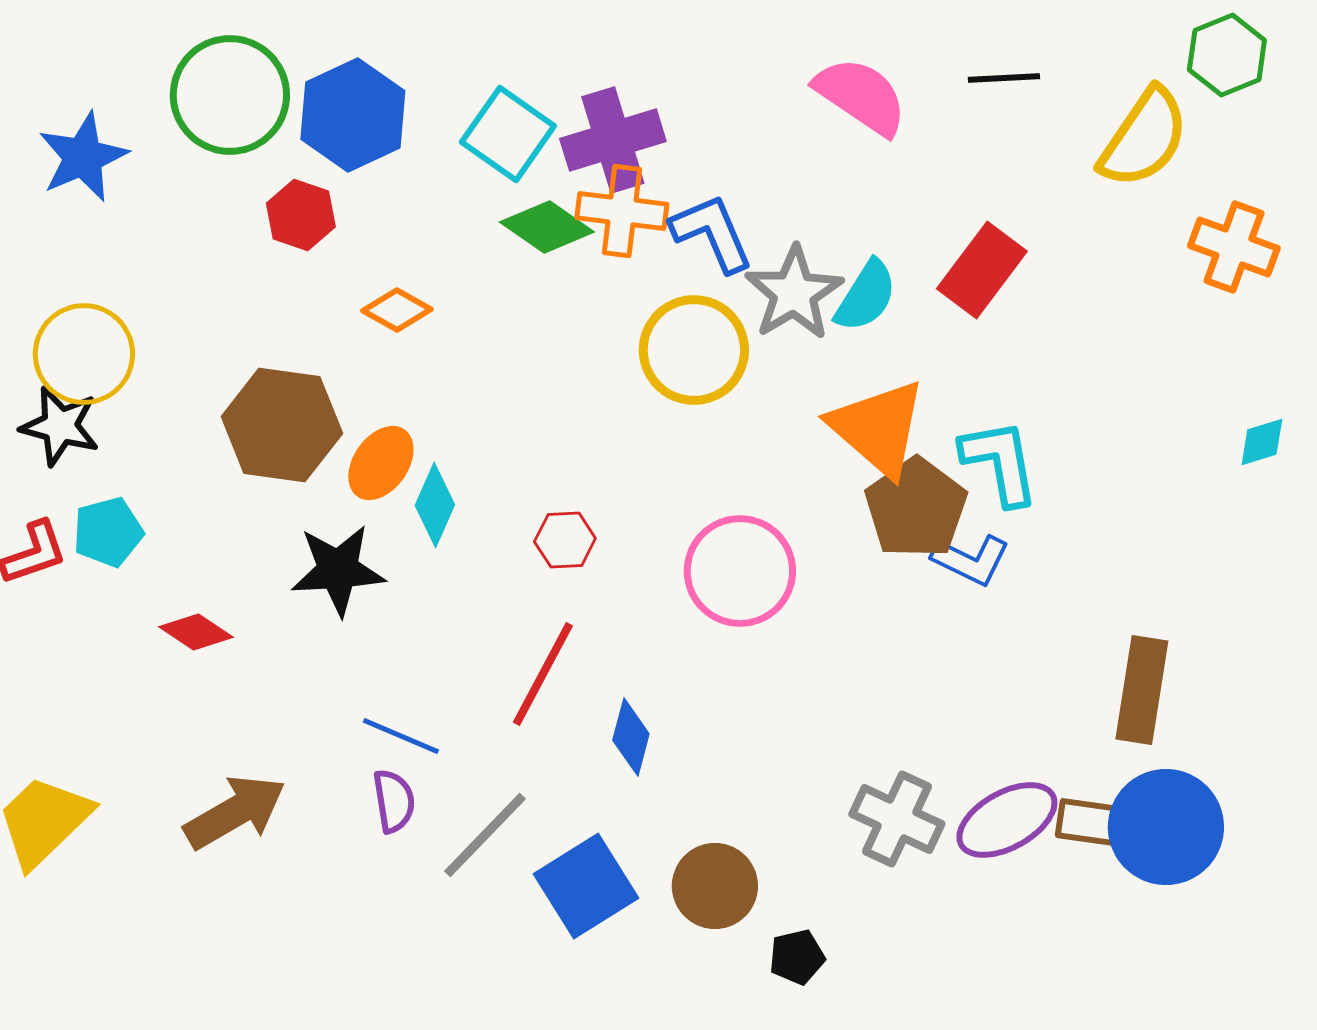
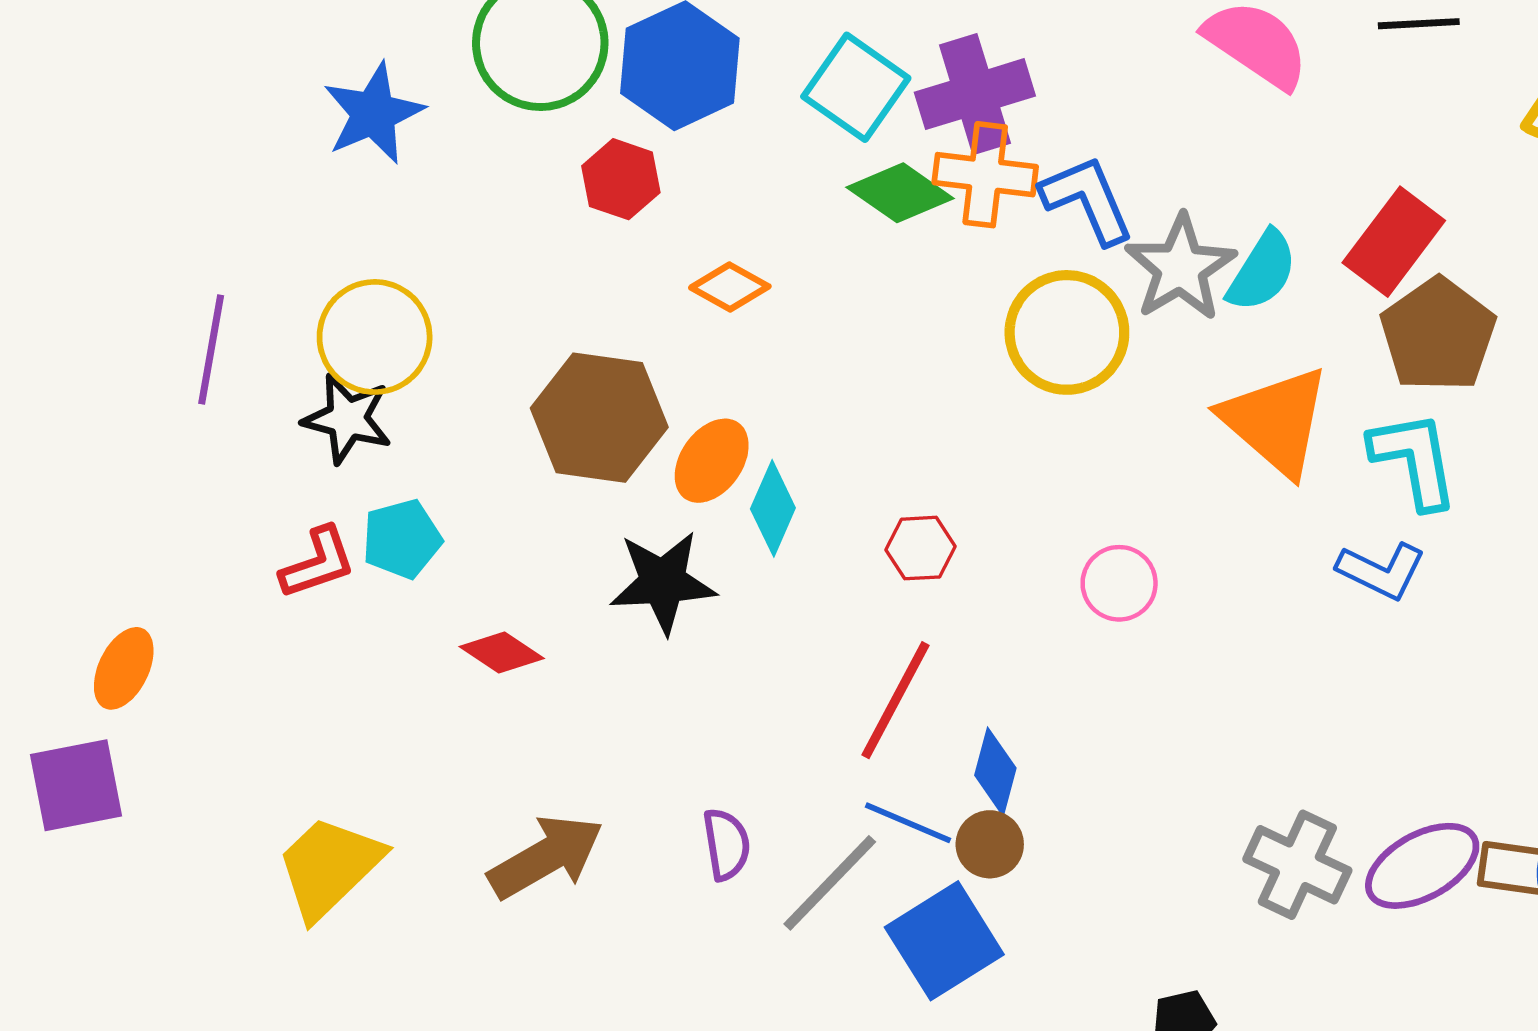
brown pentagon: (916, 508) -> (1438, 335), moved
pink circle: (740, 571) -> (1119, 583), size x0.6
blue line: (401, 736) -> (908, 823), moved
brown circle: (715, 886) -> (990, 844), moved, size x0.7

